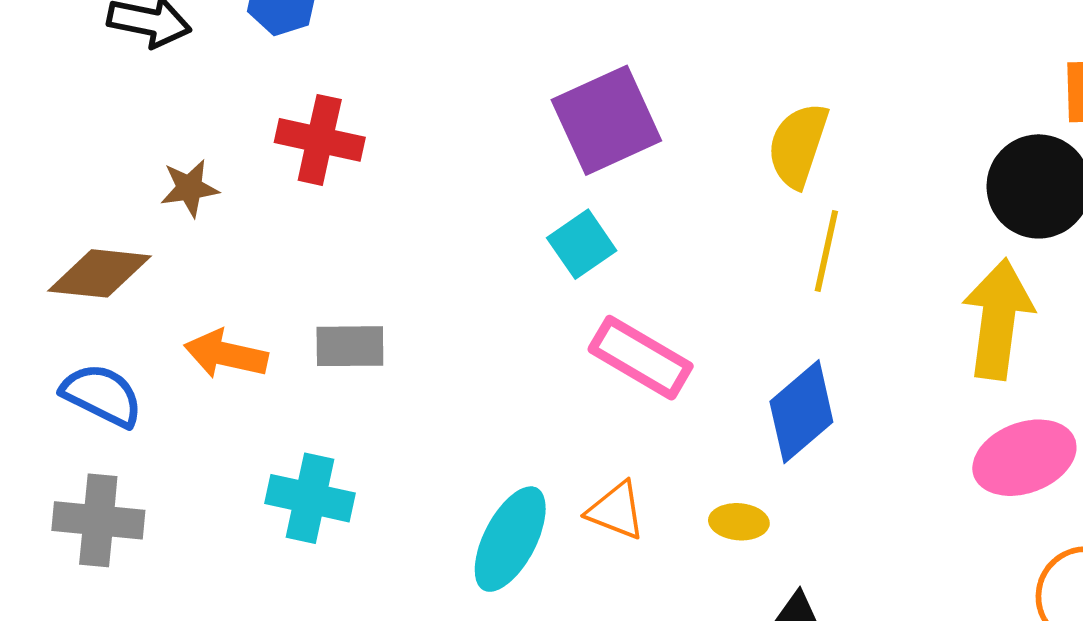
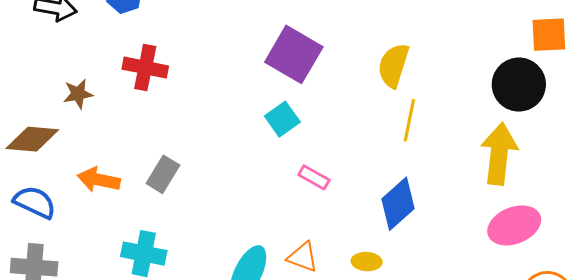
purple square: (606, 120) -> (294, 54), turned -34
gray rectangle: (350, 346) -> (163, 174), turned -57
pink rectangle: (641, 358) -> (314, 177), size x0.6

